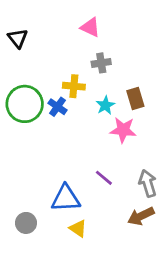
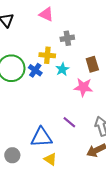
pink triangle: (90, 27) -> (46, 14), moved
cyan star: (105, 105) -> (62, 69), moved

